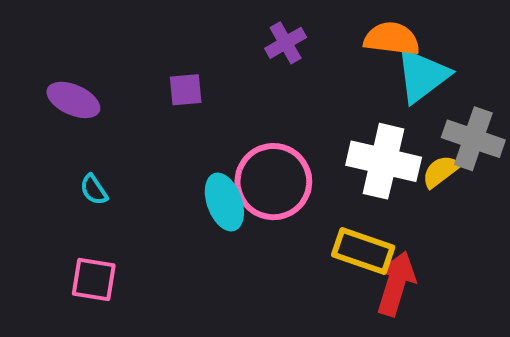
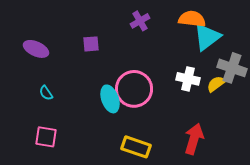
white cross: (384, 161) -> (188, 79), size x0.7
yellow rectangle: (363, 251) -> (136, 147), moved

